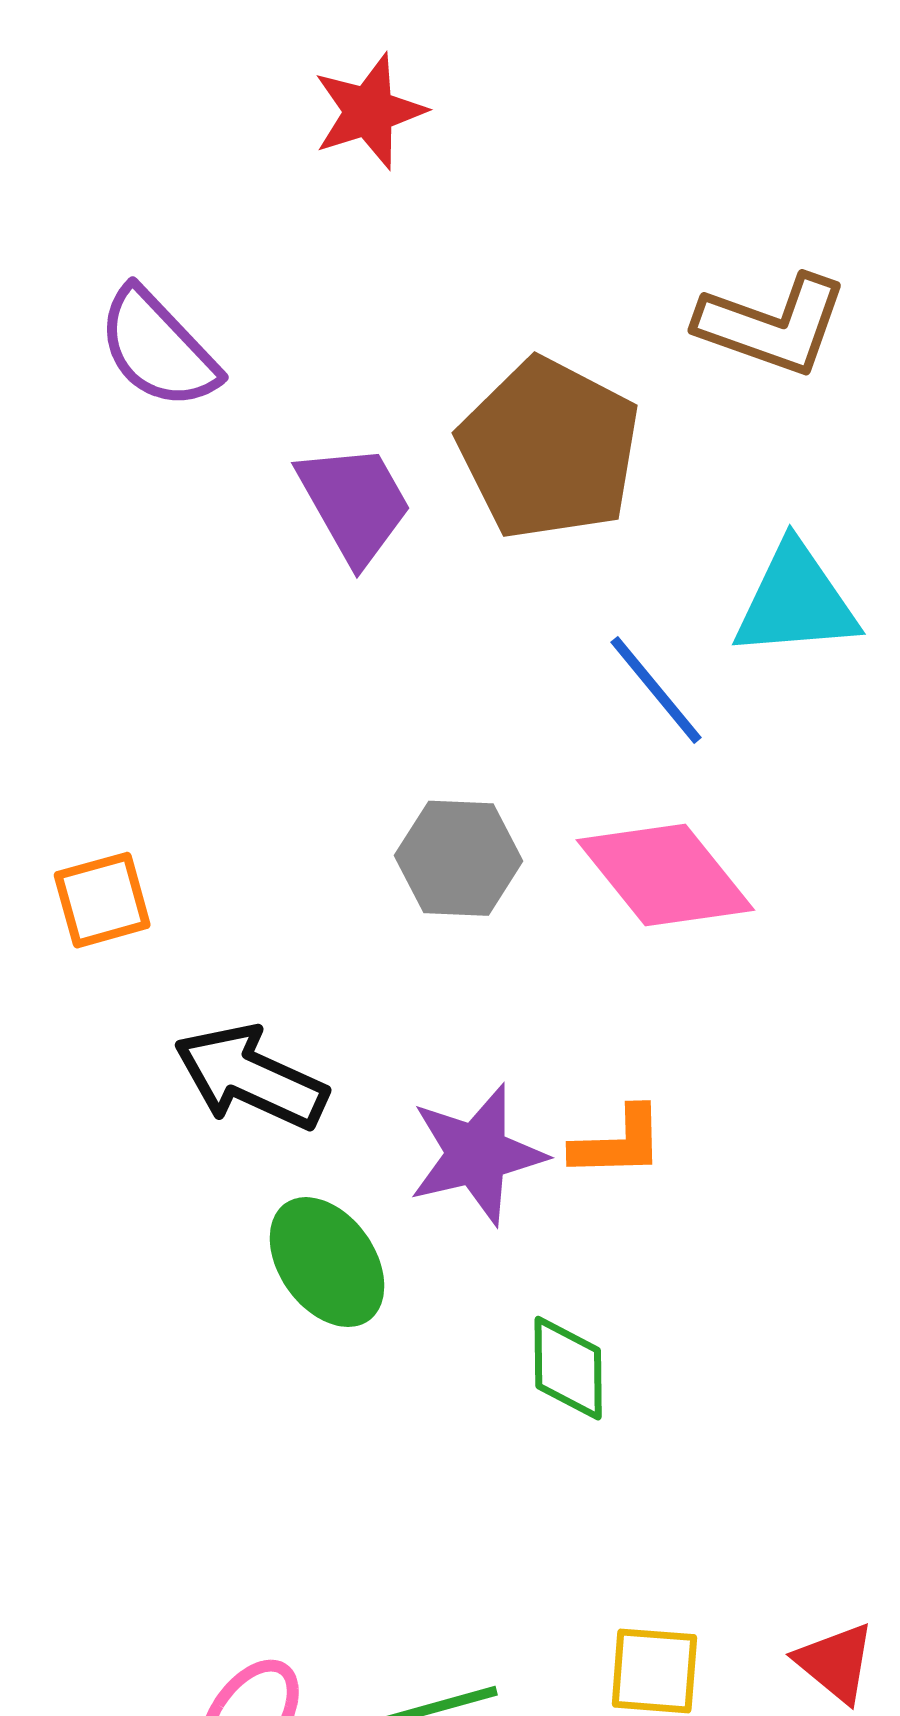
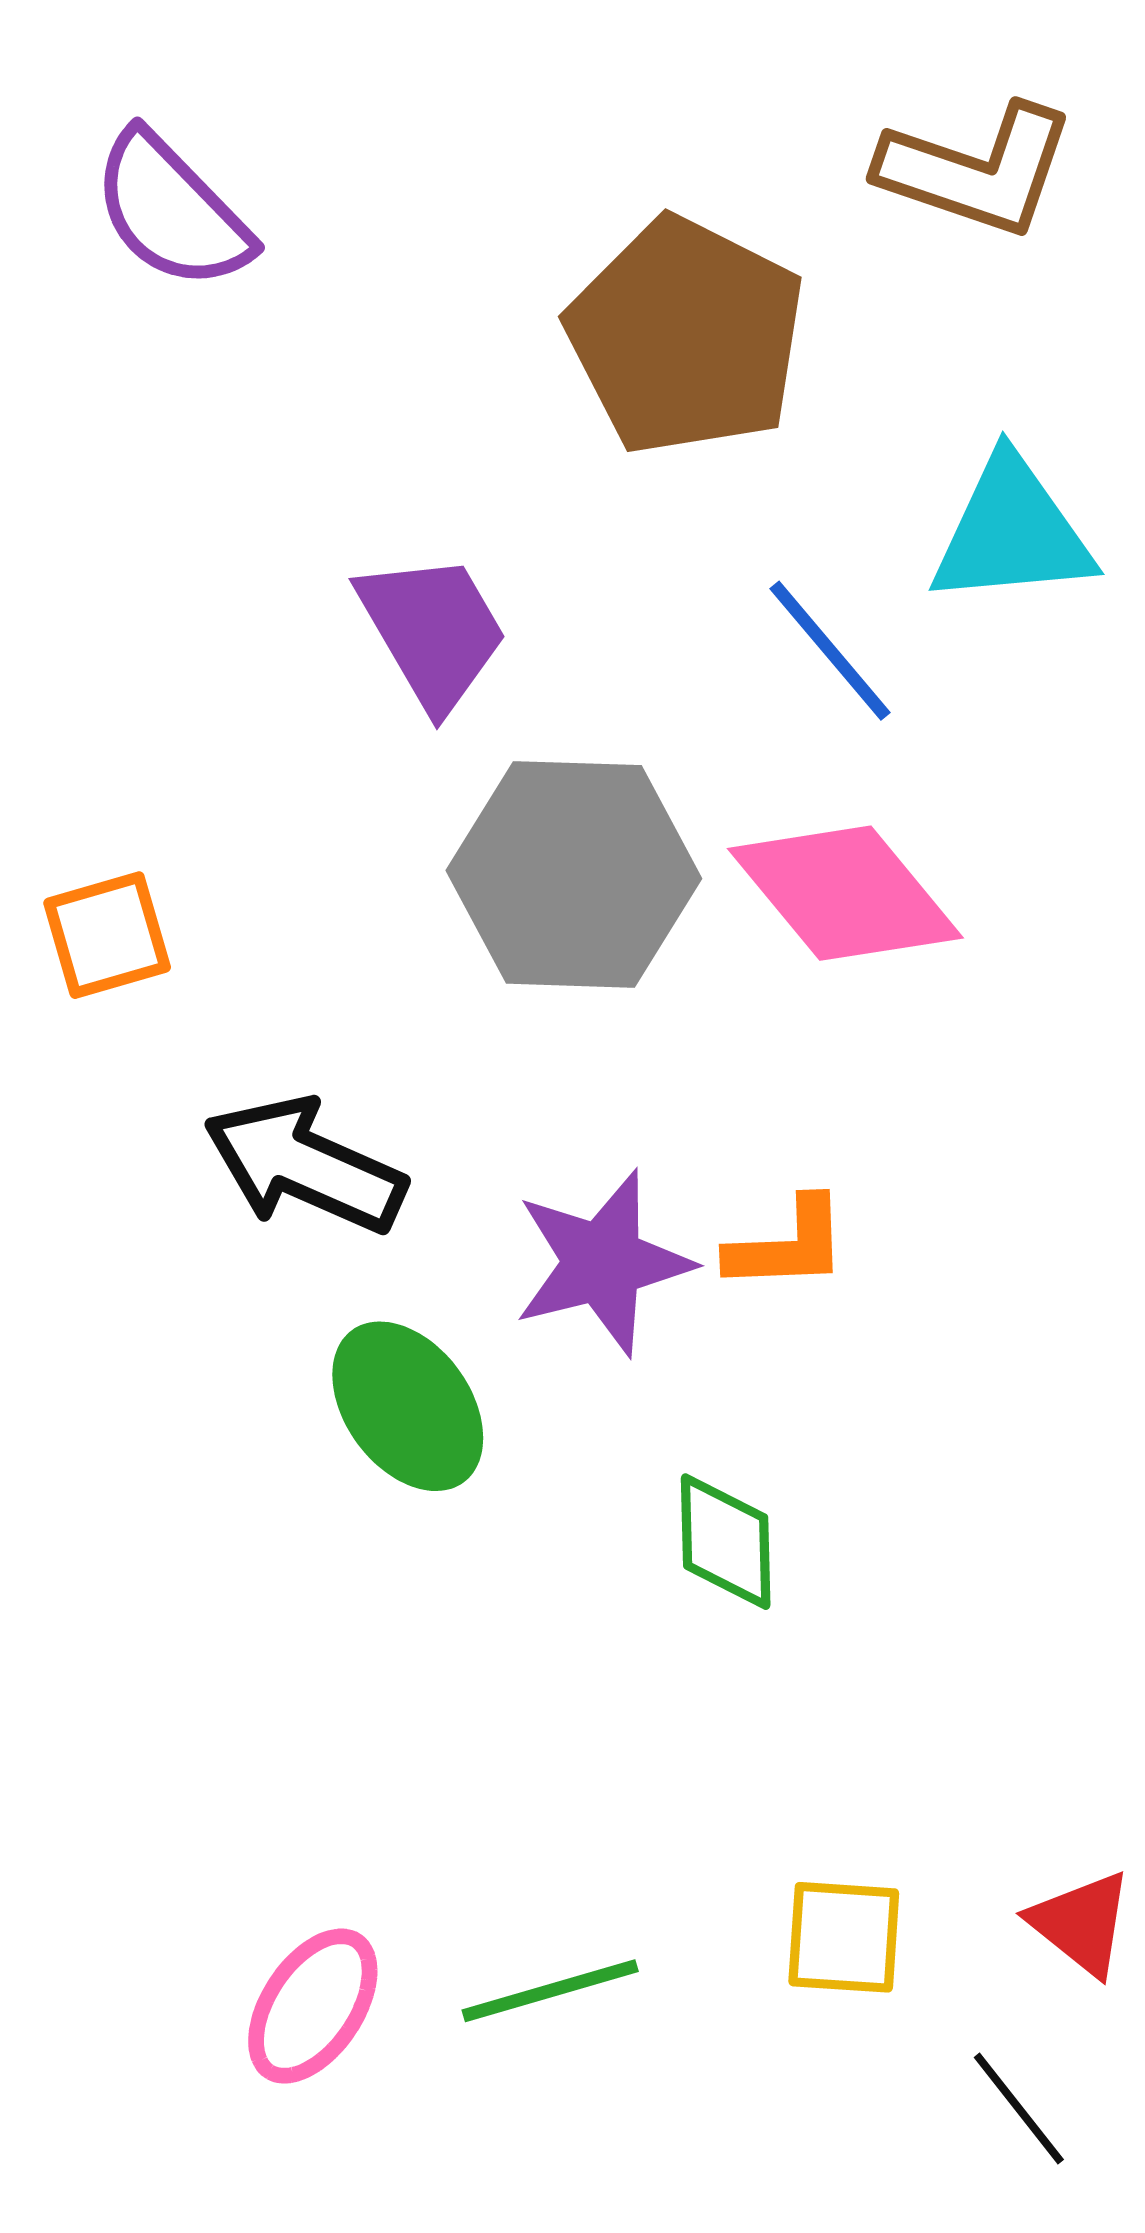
purple trapezoid: (355, 503) -> (433, 631), moved
gray hexagon: (459, 858) -> (574, 874), size x1.5

